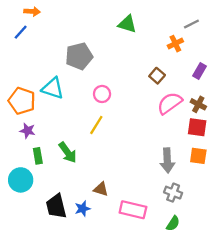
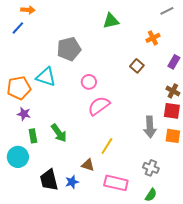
green triangle: (127, 24) -> (111, 21), turned -30
gray line: (191, 24) -> (167, 11), moved
orange pentagon: (22, 101) -> (19, 88), turned -30
pink semicircle: (170, 103) -> (99, 106), moved
yellow line: (96, 125) -> (107, 146), moved
gray arrow: (167, 160) -> (150, 127), moved

